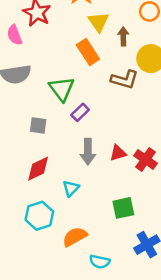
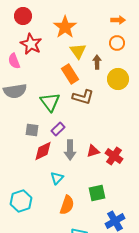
brown L-shape: (125, 80) -> (83, 97), moved
purple rectangle: (80, 112) -> (58, 129), moved
red diamond: (38, 169) -> (43, 151), moved
cyan hexagon: (39, 216) -> (21, 201), moved
orange semicircle: (75, 237) -> (67, 205), moved, turned 138

